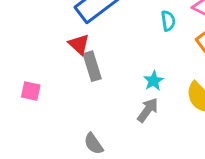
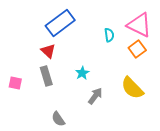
gray rectangle: (92, 66) -> (46, 76), moved
cyan star: (154, 81) -> (82, 73), moved

